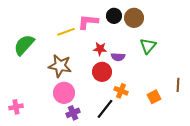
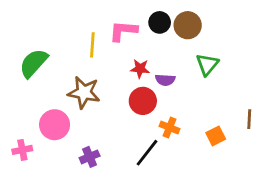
yellow line: (66, 32) -> (92, 45), turned -66
pink circle: (64, 93) -> (55, 125), moved
purple cross: (73, 113) -> (90, 157), moved

